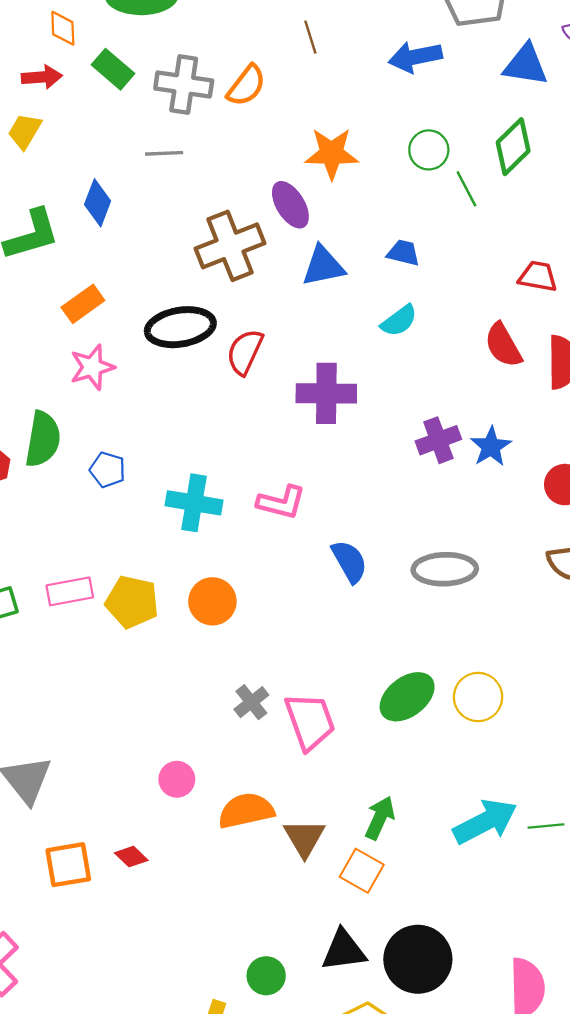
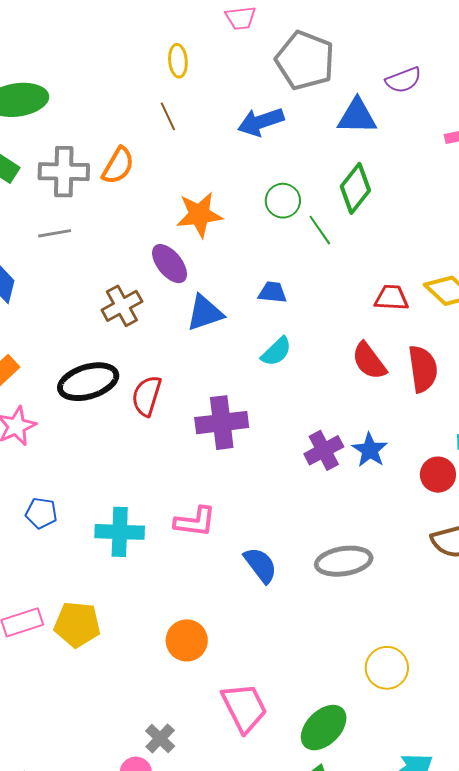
brown cross: (230, 246) -> (122, 306), size x0.7
orange circle: (212, 601) -> (187, 640), moved
green ellipse: (407, 697) -> (324, 728), moved
gray cross: (251, 702) -> (160, 739), moved

